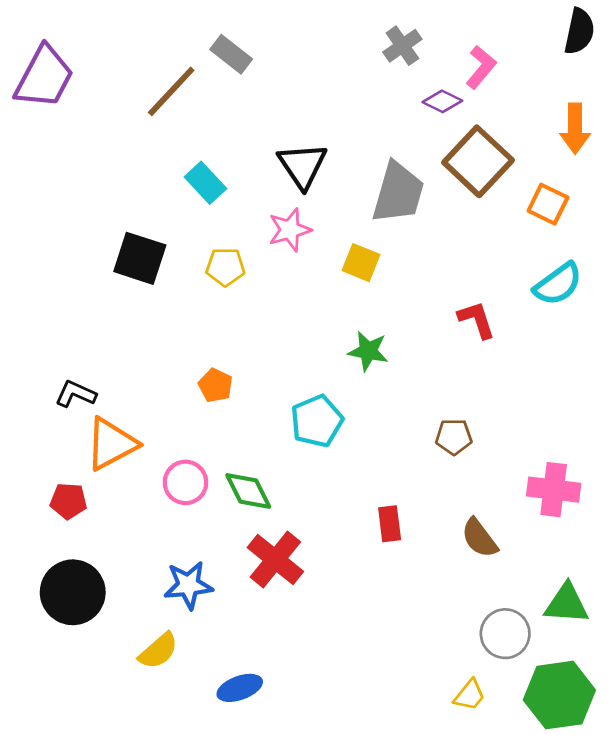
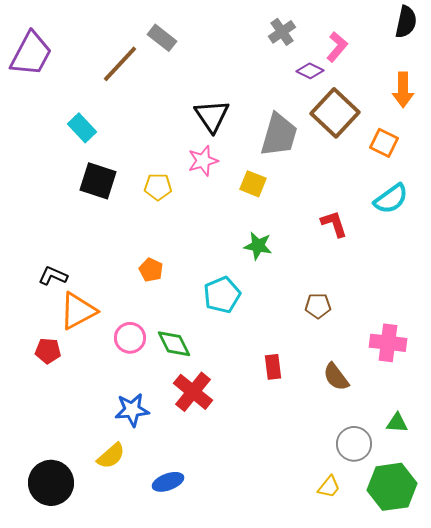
cyan rectangle: (205, 183) -> (82, 128), moved
black circle: (73, 592) -> (51, 483), moved
green triangle: (567, 604) -> (397, 423), size x0.7

